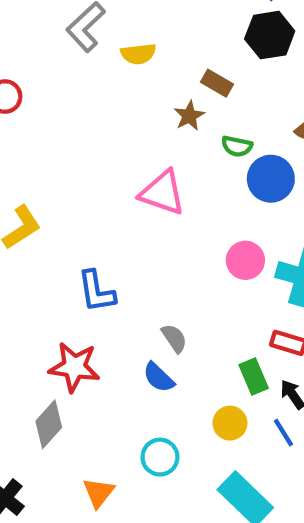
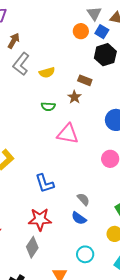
green semicircle: (237, 146) -> (48, 107), moved

